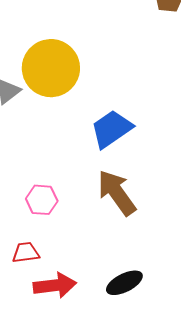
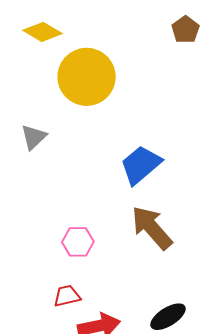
yellow circle: (51, 68) -> (87, 77), moved

